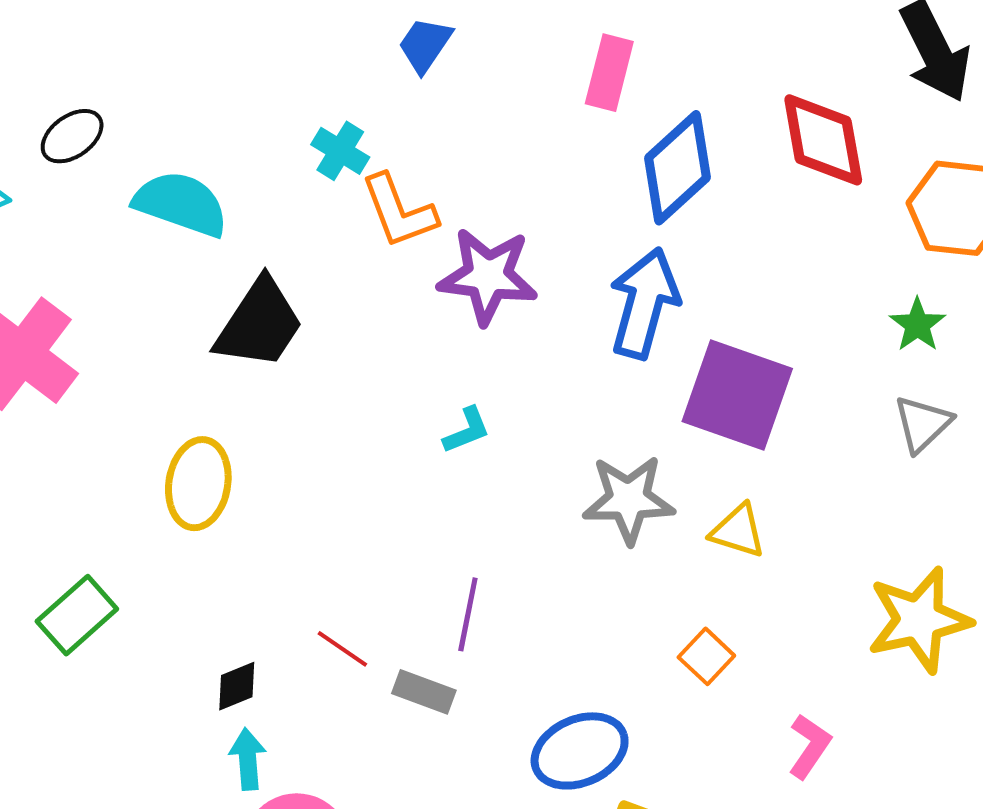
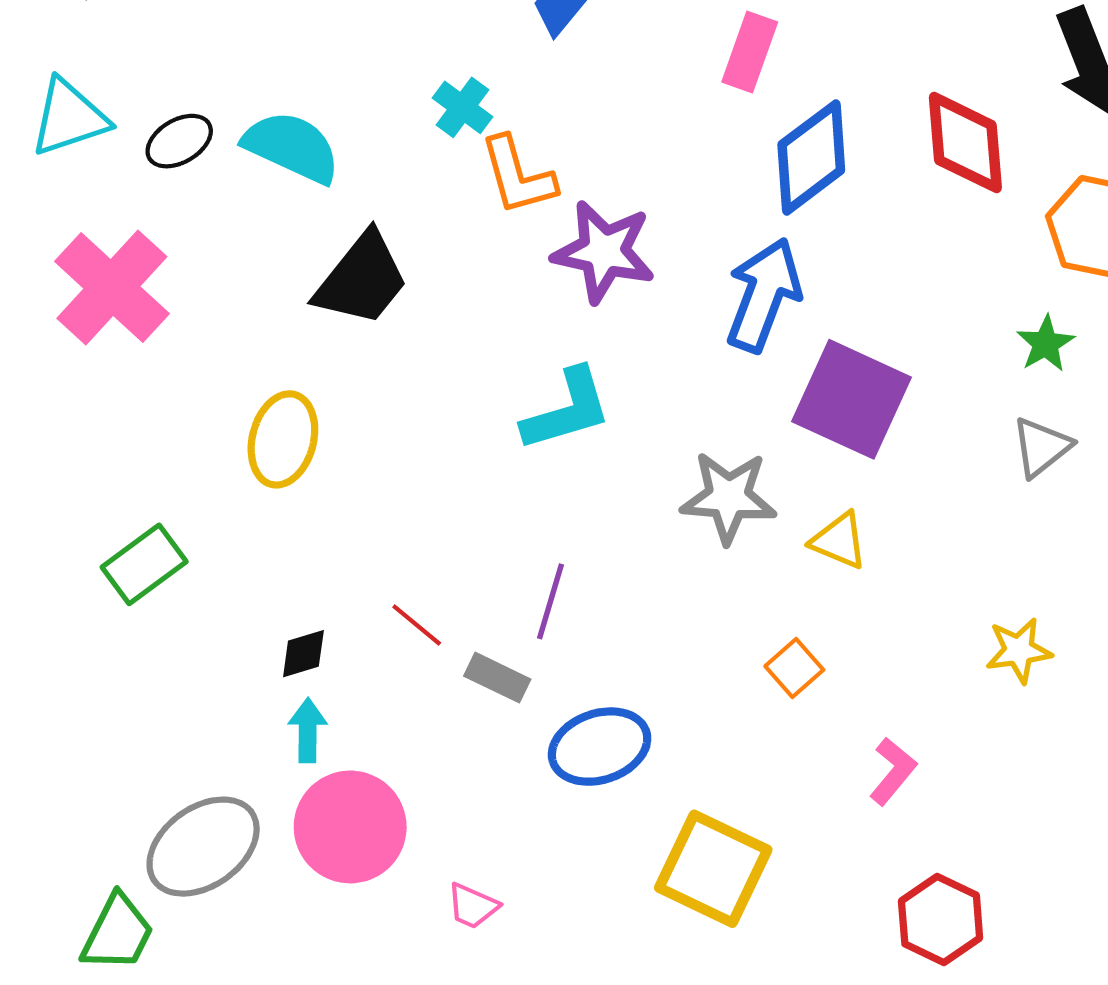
black ellipse: (72, 136) -> (179, 141), moved
cyan L-shape: (467, 430) -> (567, 410), size x1.8
yellow star: (919, 620) -> (1019, 650), size x0.6
blue ellipse: (580, 751) -> (600, 747), moved

